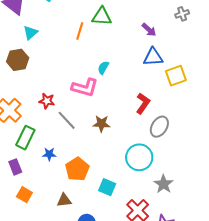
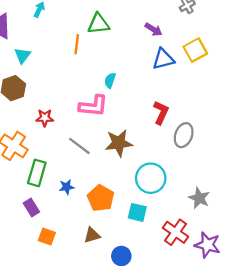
yellow square: (176, 76) -> (195, 50), moved
red star: (47, 101) -> (45, 118), moved
brown star: (101, 124) -> (119, 143), size x1.4
cyan circle: (139, 157) -> (151, 178), moved

